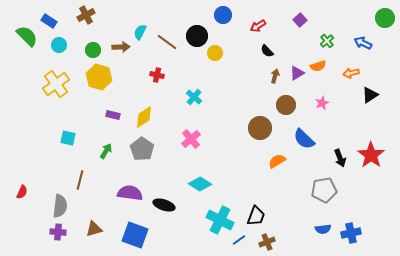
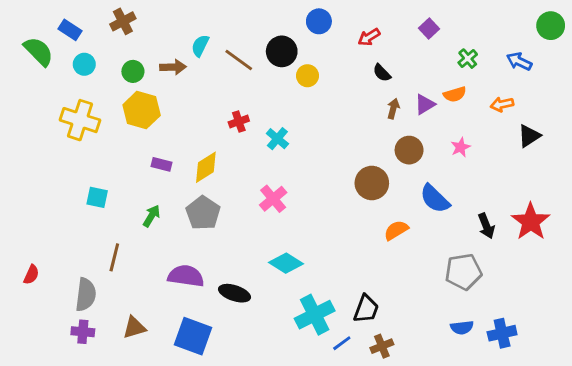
red cross: (157, 75) -> (239, 121), moved, turned -32
yellow cross: (56, 84) -> (80, 120), turned -36
cyan cross: (220, 220) -> (315, 315), turned 36

